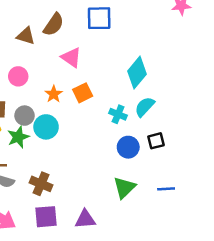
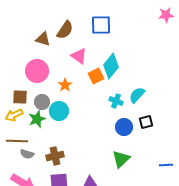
cyan diamond: (137, 73) -> (111, 66), moved
pink circle: (18, 76) -> (37, 71), size x1.5
orange square: (83, 93) -> (96, 76), moved
brown cross: (41, 184) -> (55, 156), turned -36
blue line: (166, 189) -> (166, 165), moved

